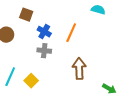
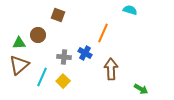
blue cross: (44, 32) -> (85, 53), moved
gray cross: (44, 51) -> (64, 57), moved

